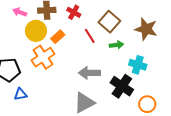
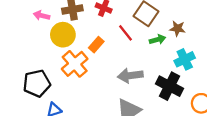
brown star: (146, 29) -> (177, 29), moved, size x0.6
orange rectangle: (58, 37) -> (96, 45), moved
cyan cross: (138, 65) -> (185, 59), turned -36

